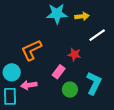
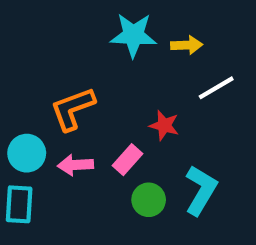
pink arrow: (29, 85) -> (75, 165), moved

